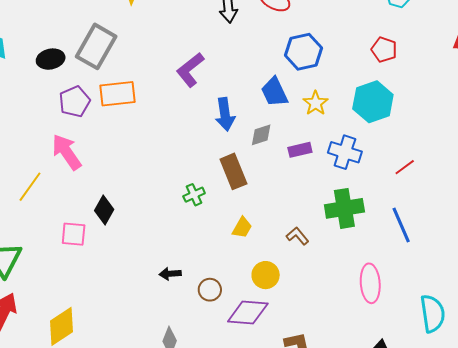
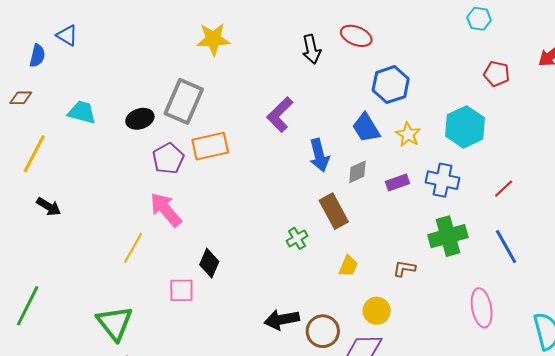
red pentagon: (384, 50) -> (497, 74), moved
brown L-shape: (297, 236) -> (404, 268), turned -35
black arrow: (170, 274) -> (282, 320), size x1.6
brown circle: (210, 290) -> (323, 331), size x1.4

